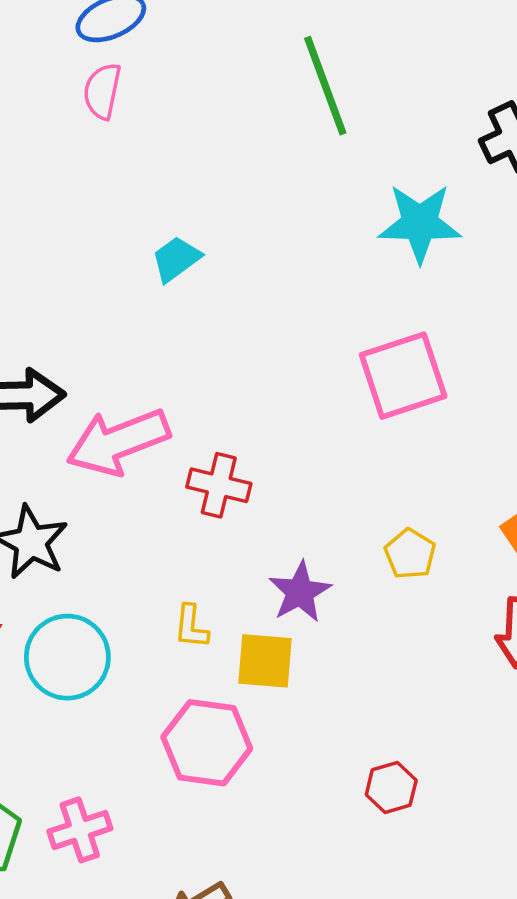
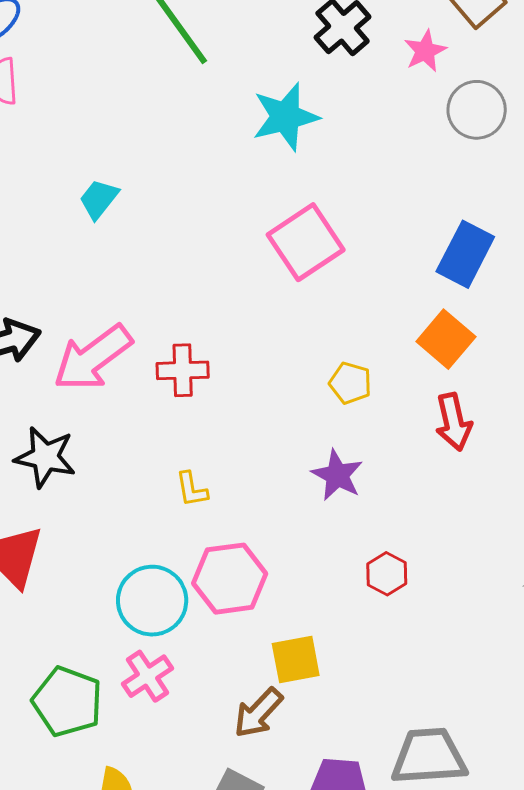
purple star: (300, 592) -> (337, 475), moved
cyan circle: (67, 657) -> (152, 601), moved
yellow square: (265, 661) -> (296, 660), moved

